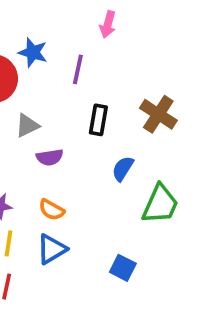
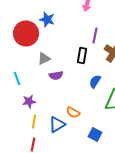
purple line: (78, 69) -> (95, 35), moved
orange semicircle: (52, 210) -> (73, 112), moved

